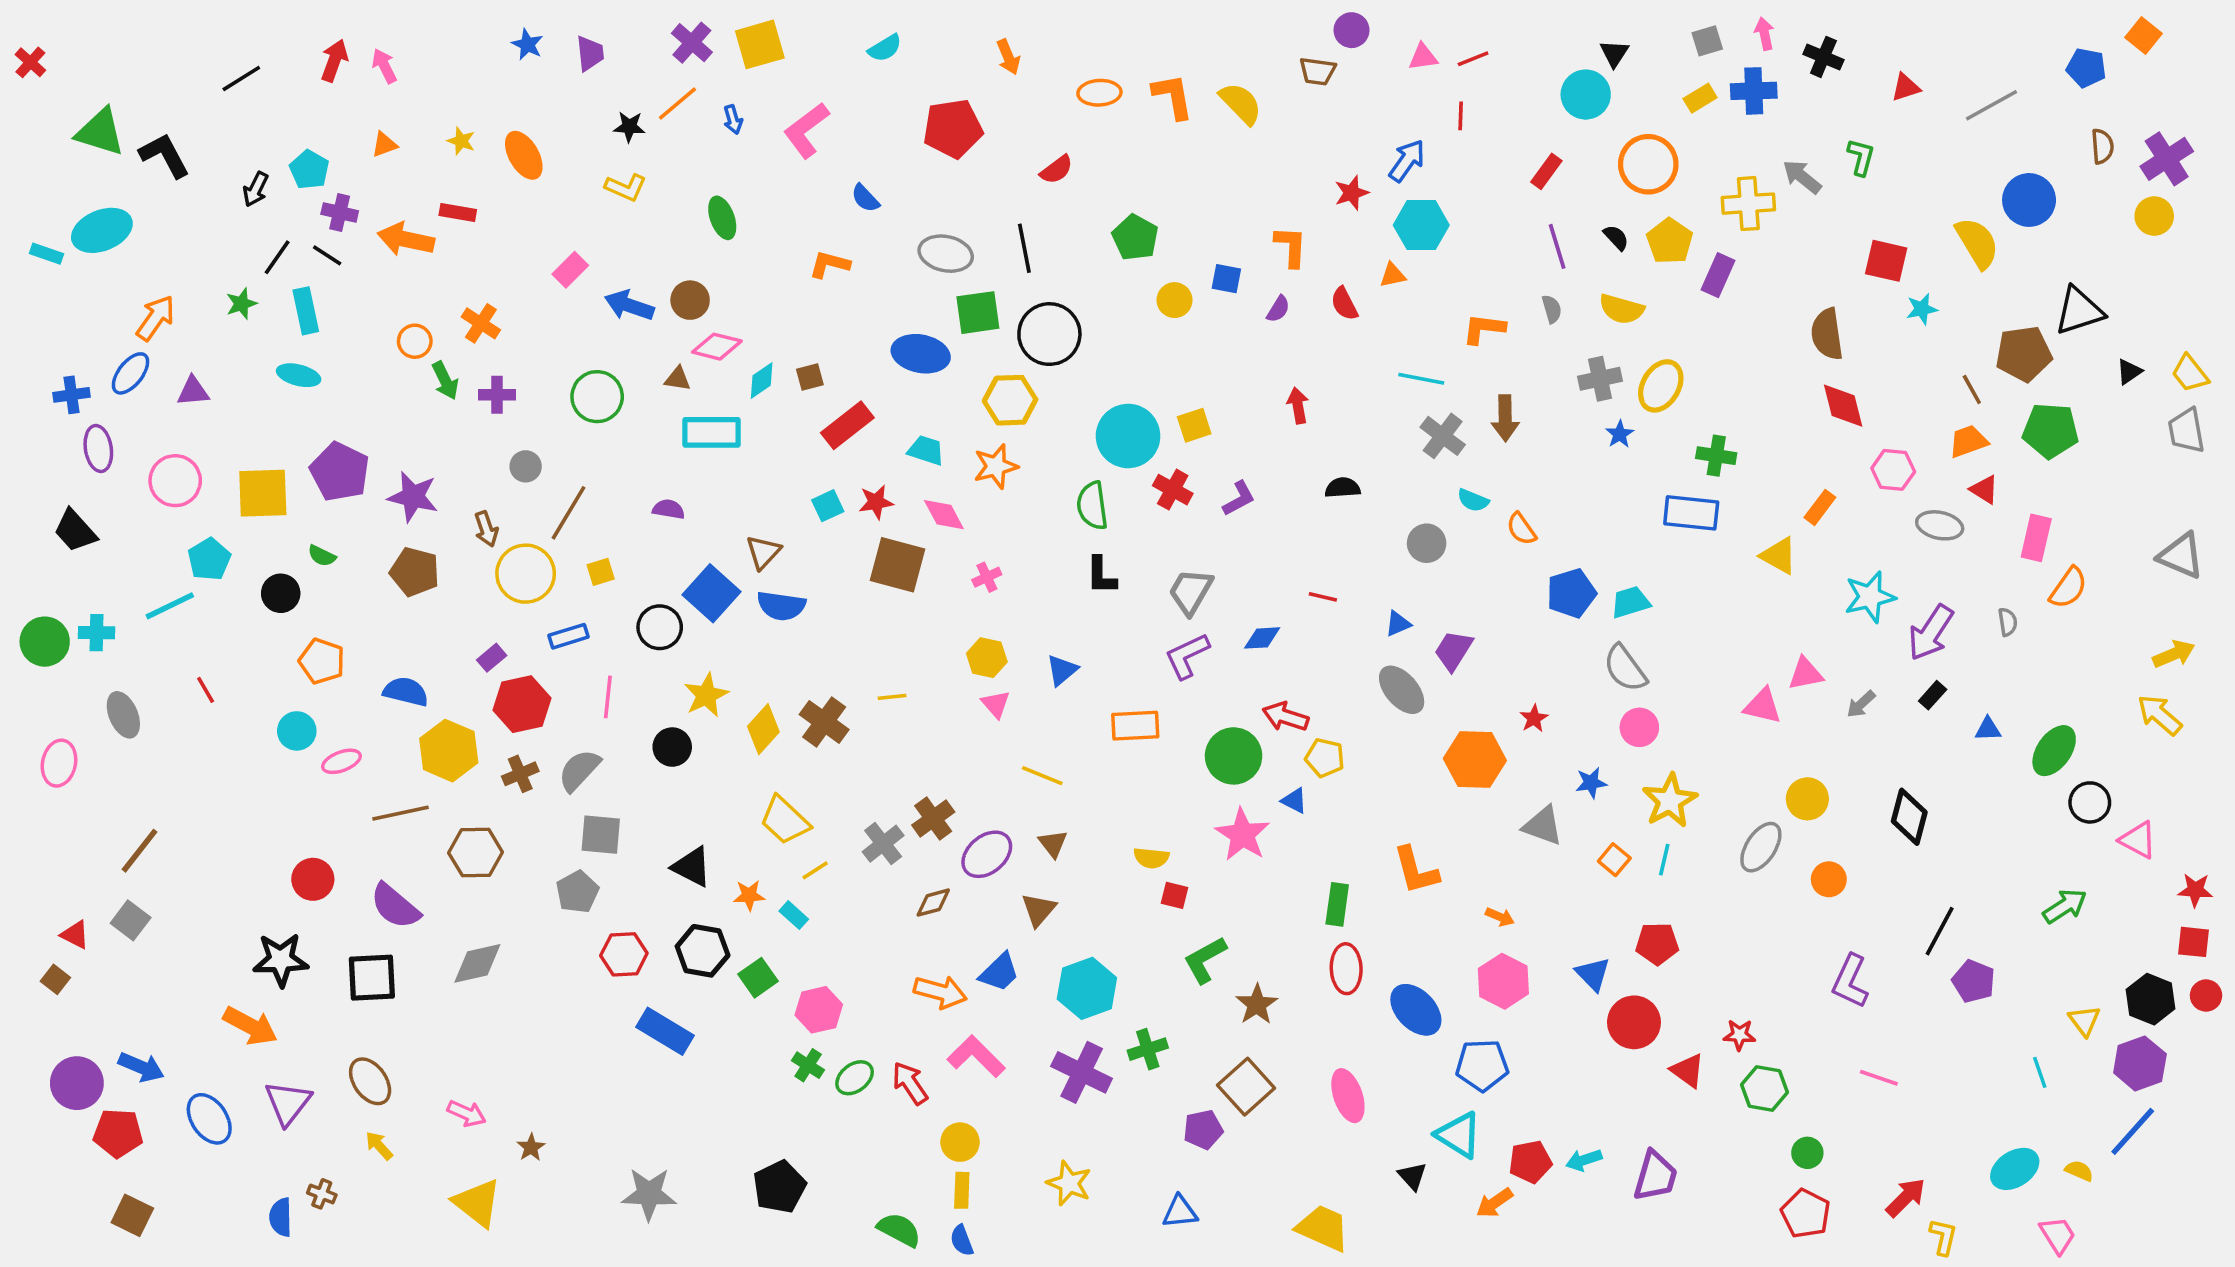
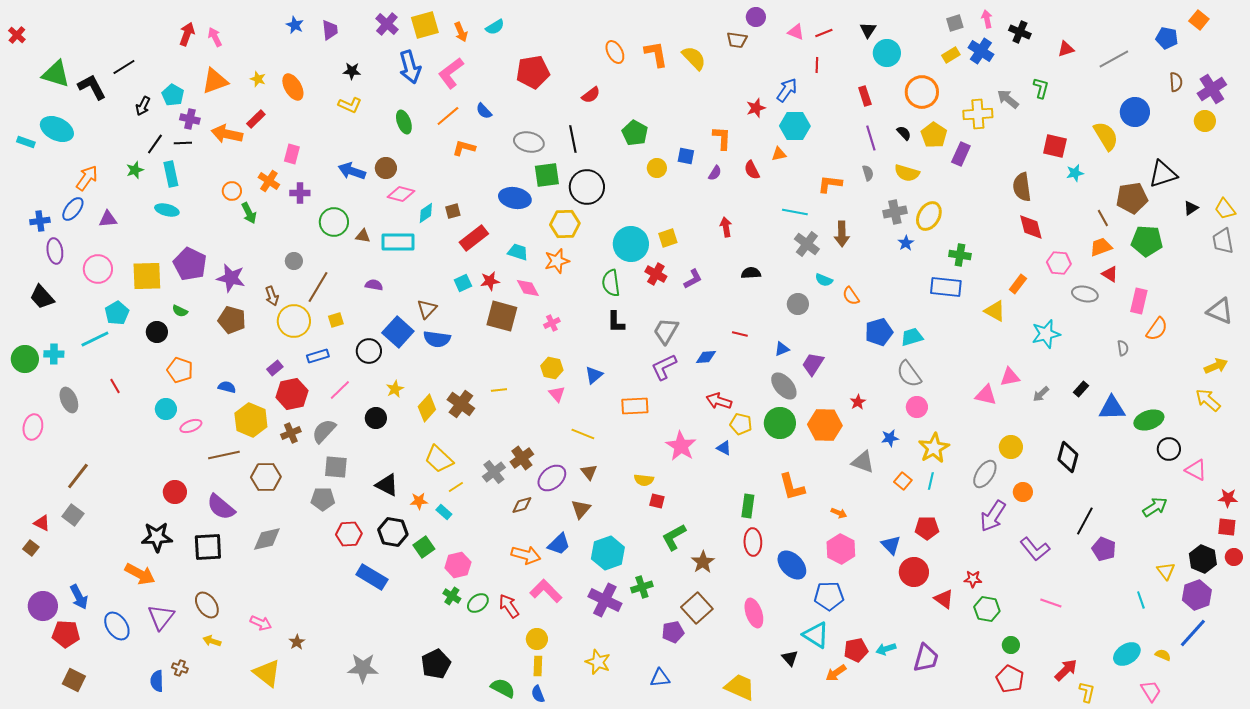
black triangle: (1614, 53) -> (868, 30), moved
orange arrow: (1008, 57) -> (461, 32), moved
pink triangle: (1423, 57) -> (796, 32), turned 30
black line: (241, 78) -> (124, 67), moved
blue cross: (1754, 91) -> (981, 51), turned 35
orange ellipse: (1099, 93) -> (615, 52), turned 65
orange line: (678, 103) -> (448, 116), moved
blue arrow: (733, 120) -> (410, 67), size x2.0
orange triangle: (384, 145) -> (215, 81), size x1.8
red rectangle: (1546, 171) -> (865, 96), turned -54
red rectangle: (458, 212) -> (256, 119), turned -54
cyan ellipse: (102, 230) -> (57, 129), turned 48
black line: (327, 255) -> (183, 143), turned -36
pink rectangle: (570, 270) -> (292, 154), moved, turned -30
brown triangle: (678, 379) -> (363, 236), moved
purple cross: (497, 395) -> (300, 193), moved
purple arrow: (1931, 633) -> (993, 516), moved
blue semicircle: (406, 692) -> (227, 387), size x0.7
yellow star: (706, 695) -> (395, 389), size x0.7
pink line: (608, 697) -> (340, 390), turned 40
blue triangle: (1988, 729) -> (1112, 408), size x1.8
green ellipse: (2054, 751) -> (1149, 420), turned 36
green circle: (1234, 756) -> (780, 423), moved
pink star: (1242, 835) -> (681, 446), moved
gray pentagon: (577, 892) -> (323, 499), turned 30
purple L-shape: (1850, 981) -> (1035, 549), turned -64
blue arrow: (141, 1067) -> (79, 597), turned 40
yellow arrow: (379, 1146) -> (212, 641), turned -30

